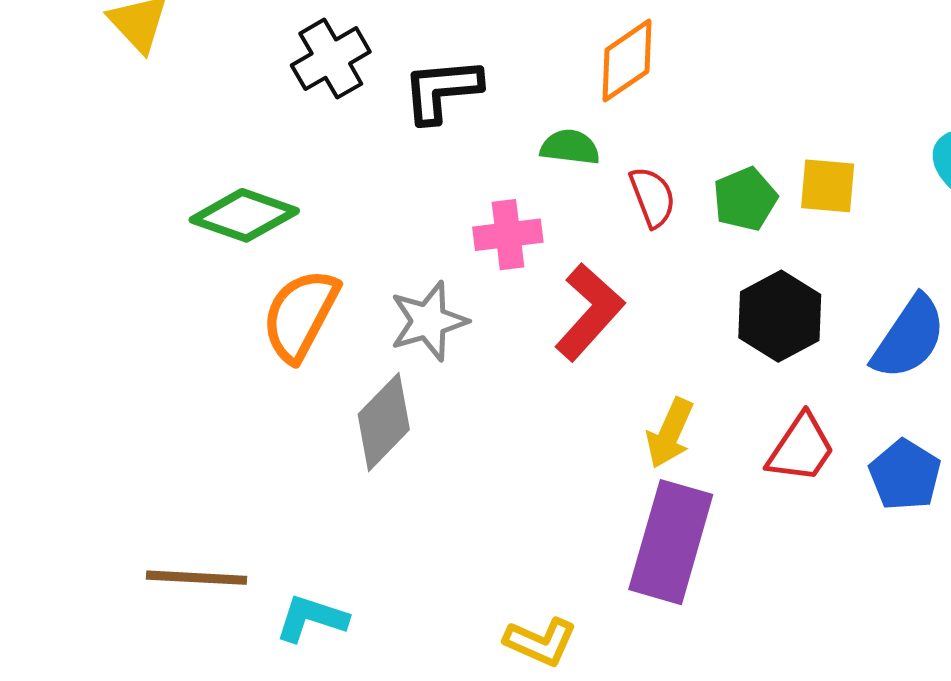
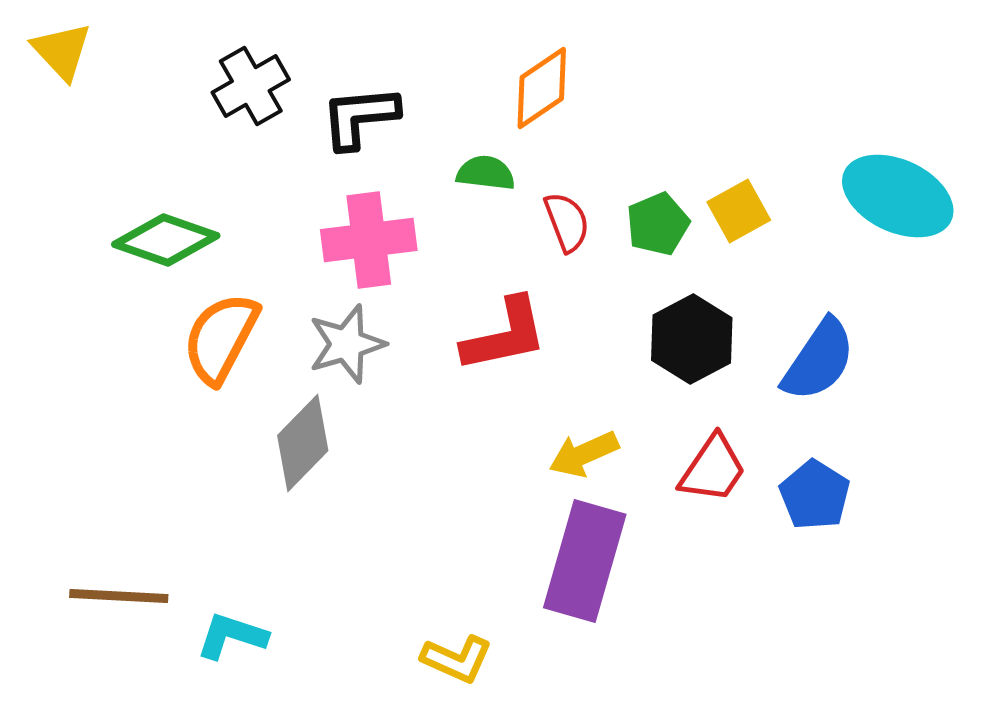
yellow square: (828, 186) -> (739, 211), turned -34
pink cross: (508, 235) -> (369, 240), moved, size x1.4
red L-shape: (589, 312) -> (505, 335), turned 36
yellow arrow: (670, 433) -> (584, 454), turned 42

